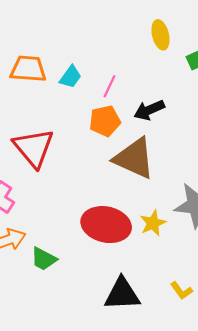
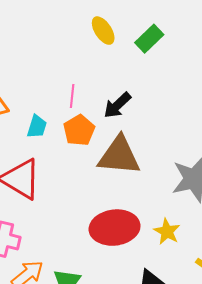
cyan trapezoid: (71, 77) -> (37, 127), moved
yellow star: (153, 223) -> (167, 232), moved

